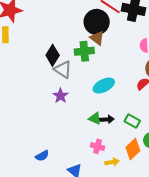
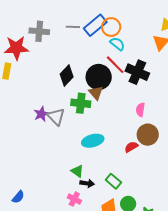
black diamond: (53, 55) -> (67, 75), moved
purple star: (60, 96) -> (41, 114), moved
black arrow: (107, 119) -> (87, 183), moved
blue semicircle: (42, 156) -> (18, 197), turned -32

